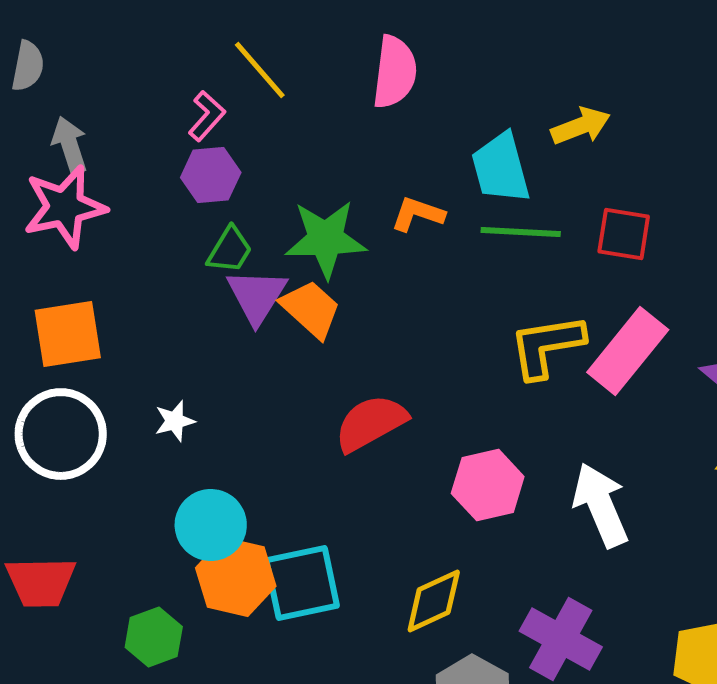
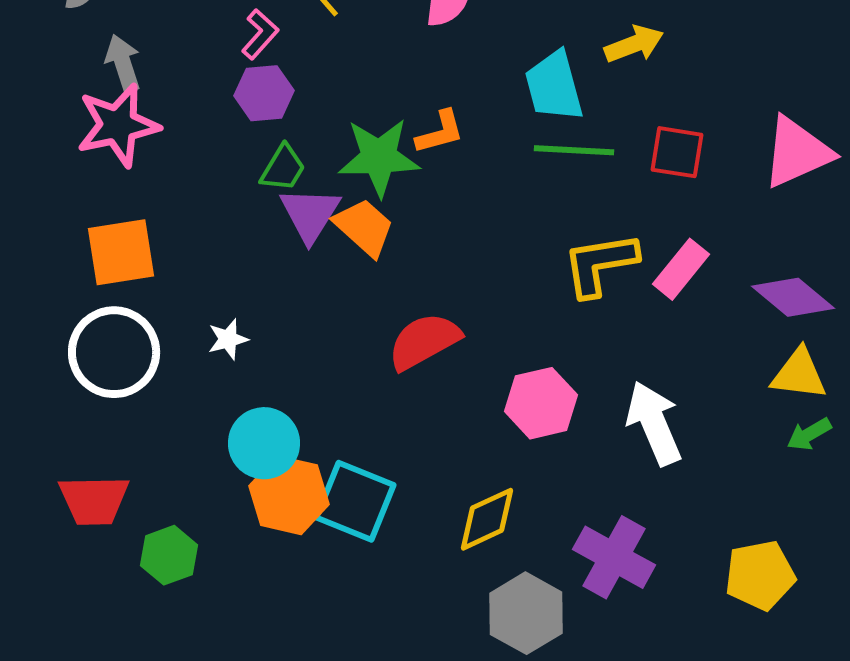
orange L-shape: (418, 214) -> (440, 132), moved, turned 146
pink rectangle: (628, 351) -> (681, 269), size x0.7
cyan square: (302, 583) -> (355, 501), turned 34
green hexagon: (154, 637) -> (169, 555), moved

